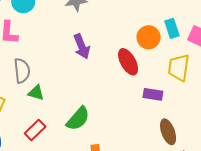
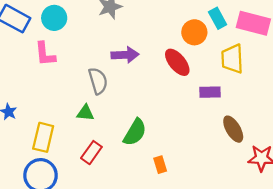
purple arrow: (82, 46) -> (125, 55), turned -60
gray semicircle: (22, 71) -> (98, 81), moved

